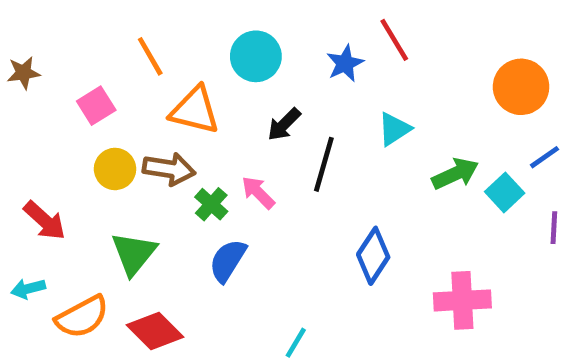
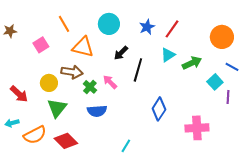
red line: (394, 40) -> (172, 29), moved, turned 66
blue line: (545, 157) -> (232, 67), turned 64
yellow circle: (115, 169) -> (49, 83), moved
green arrow: (455, 174) -> (192, 63), moved
purple line: (554, 228) -> (228, 97), moved
blue semicircle: (228, 261) -> (97, 111), turned -126

